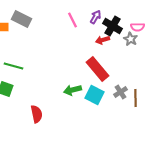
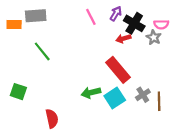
gray rectangle: (22, 19) -> (36, 16), turned -30
green line: (14, 66) -> (42, 51), moved, turned 36
cyan square: (94, 95) -> (115, 98), turned 30

